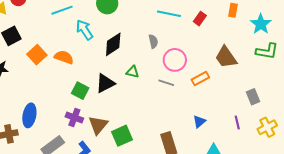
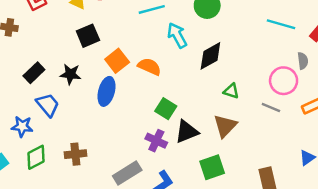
gray semicircle: (153, 41) -> (303, 61), moved
black triangle: (105, 83) -> (187, 132), moved
blue ellipse: (29, 115) -> (106, 91), moved
brown triangle: (98, 125) -> (225, 126), moved

